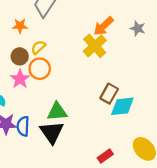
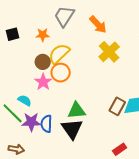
orange arrow: (104, 26) -> (98, 25), moved, turned -90
yellow semicircle: (38, 47) -> (59, 54), size x1.6
brown rectangle: (109, 94) -> (117, 106), moved

